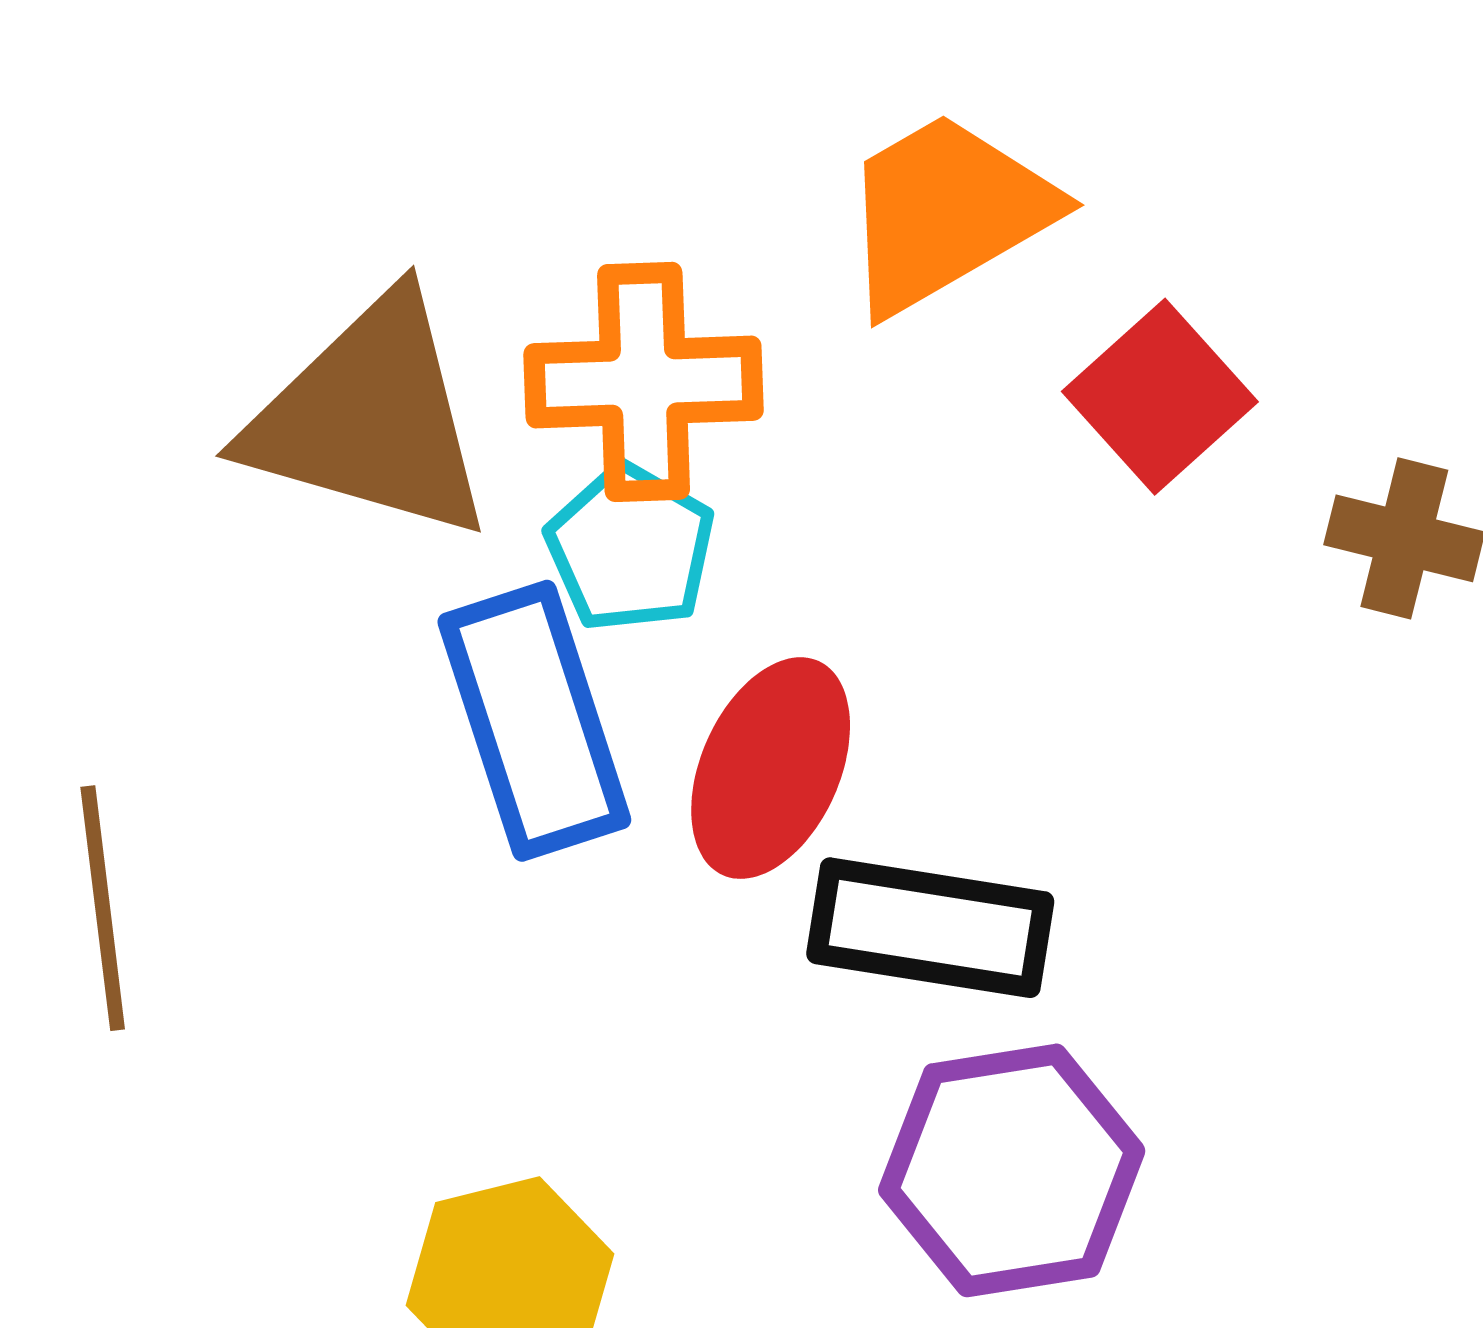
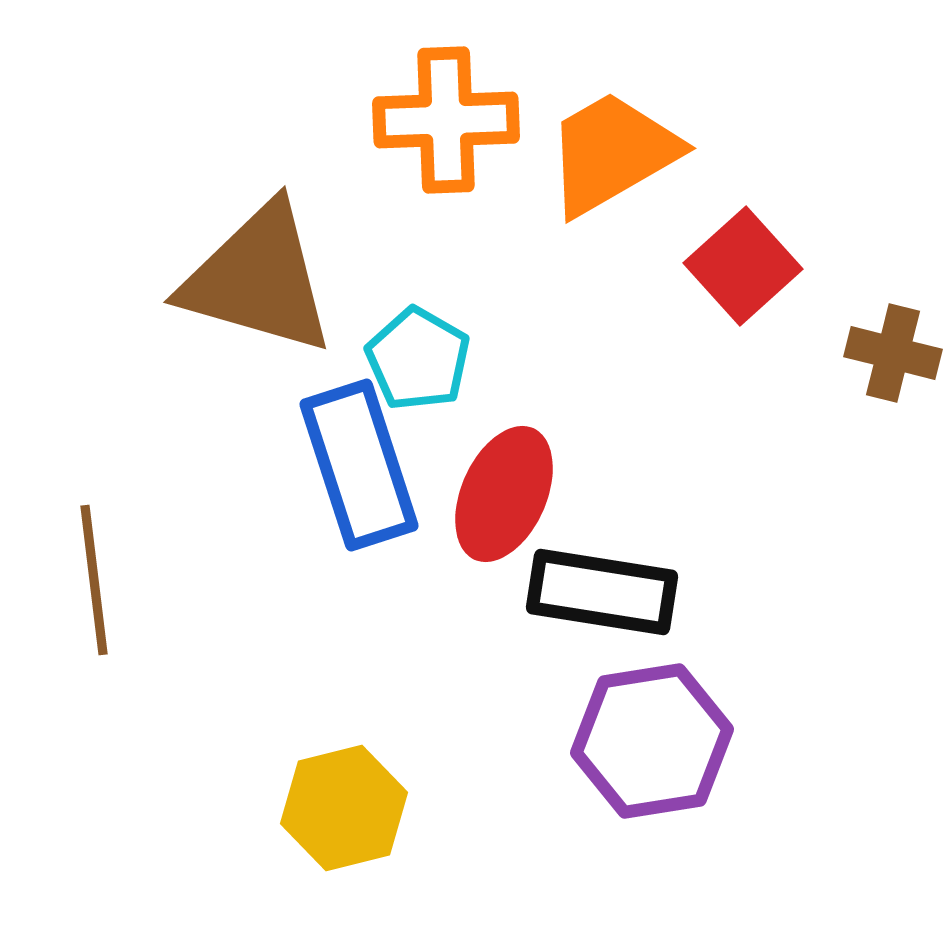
orange cross: (644, 382) -> (446, 120), moved

